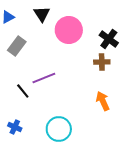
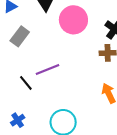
blue cross: (15, 127) -> (18, 120), turned 32

